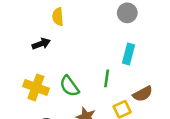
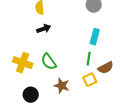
black arrow: (41, 44) -> (44, 29), moved
green line: (107, 78) -> (89, 59), moved

